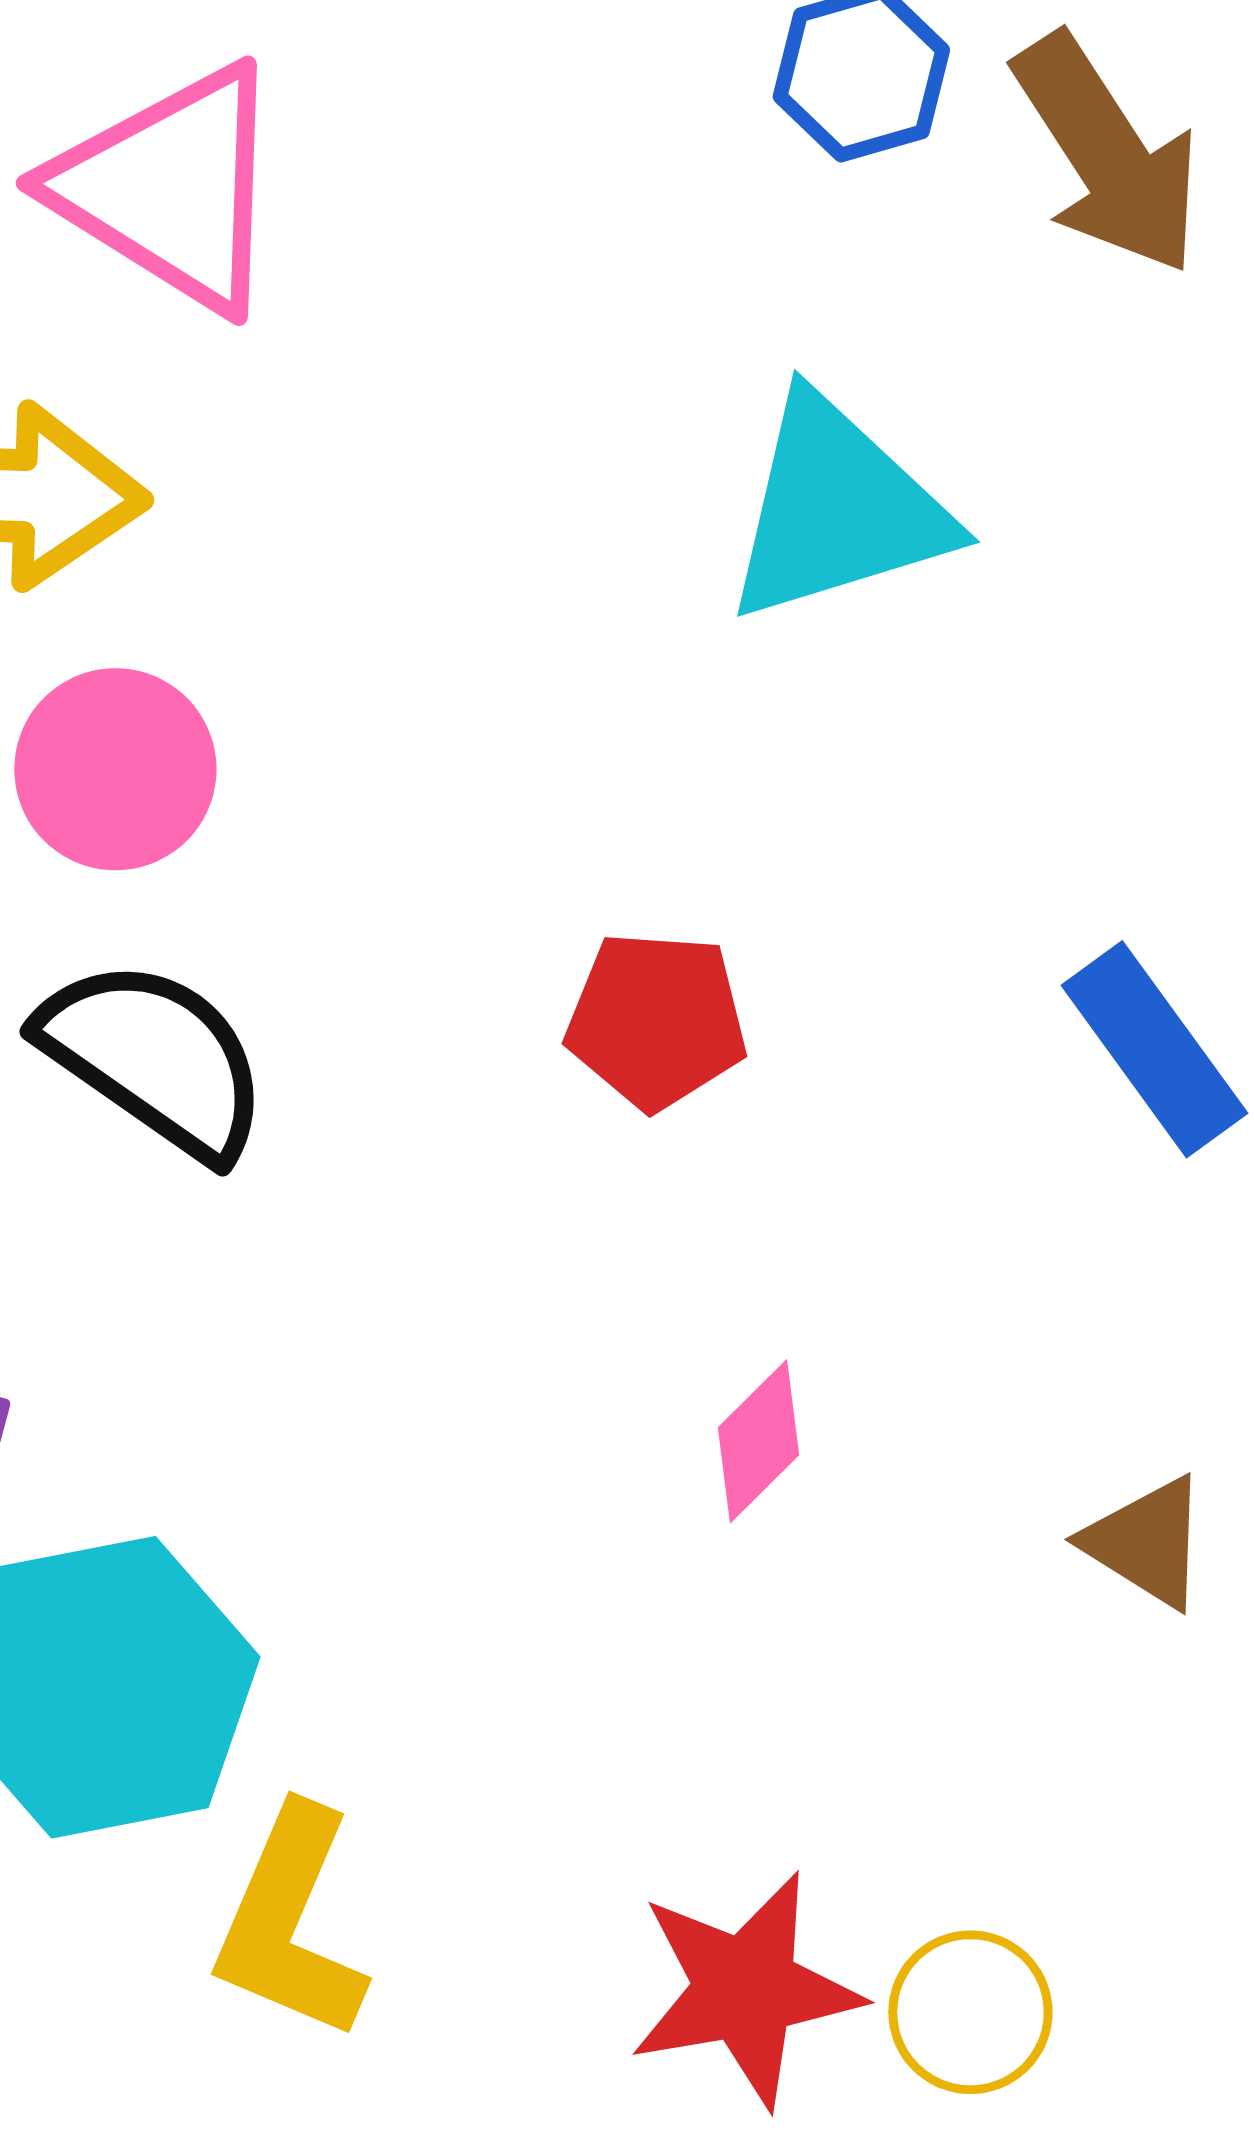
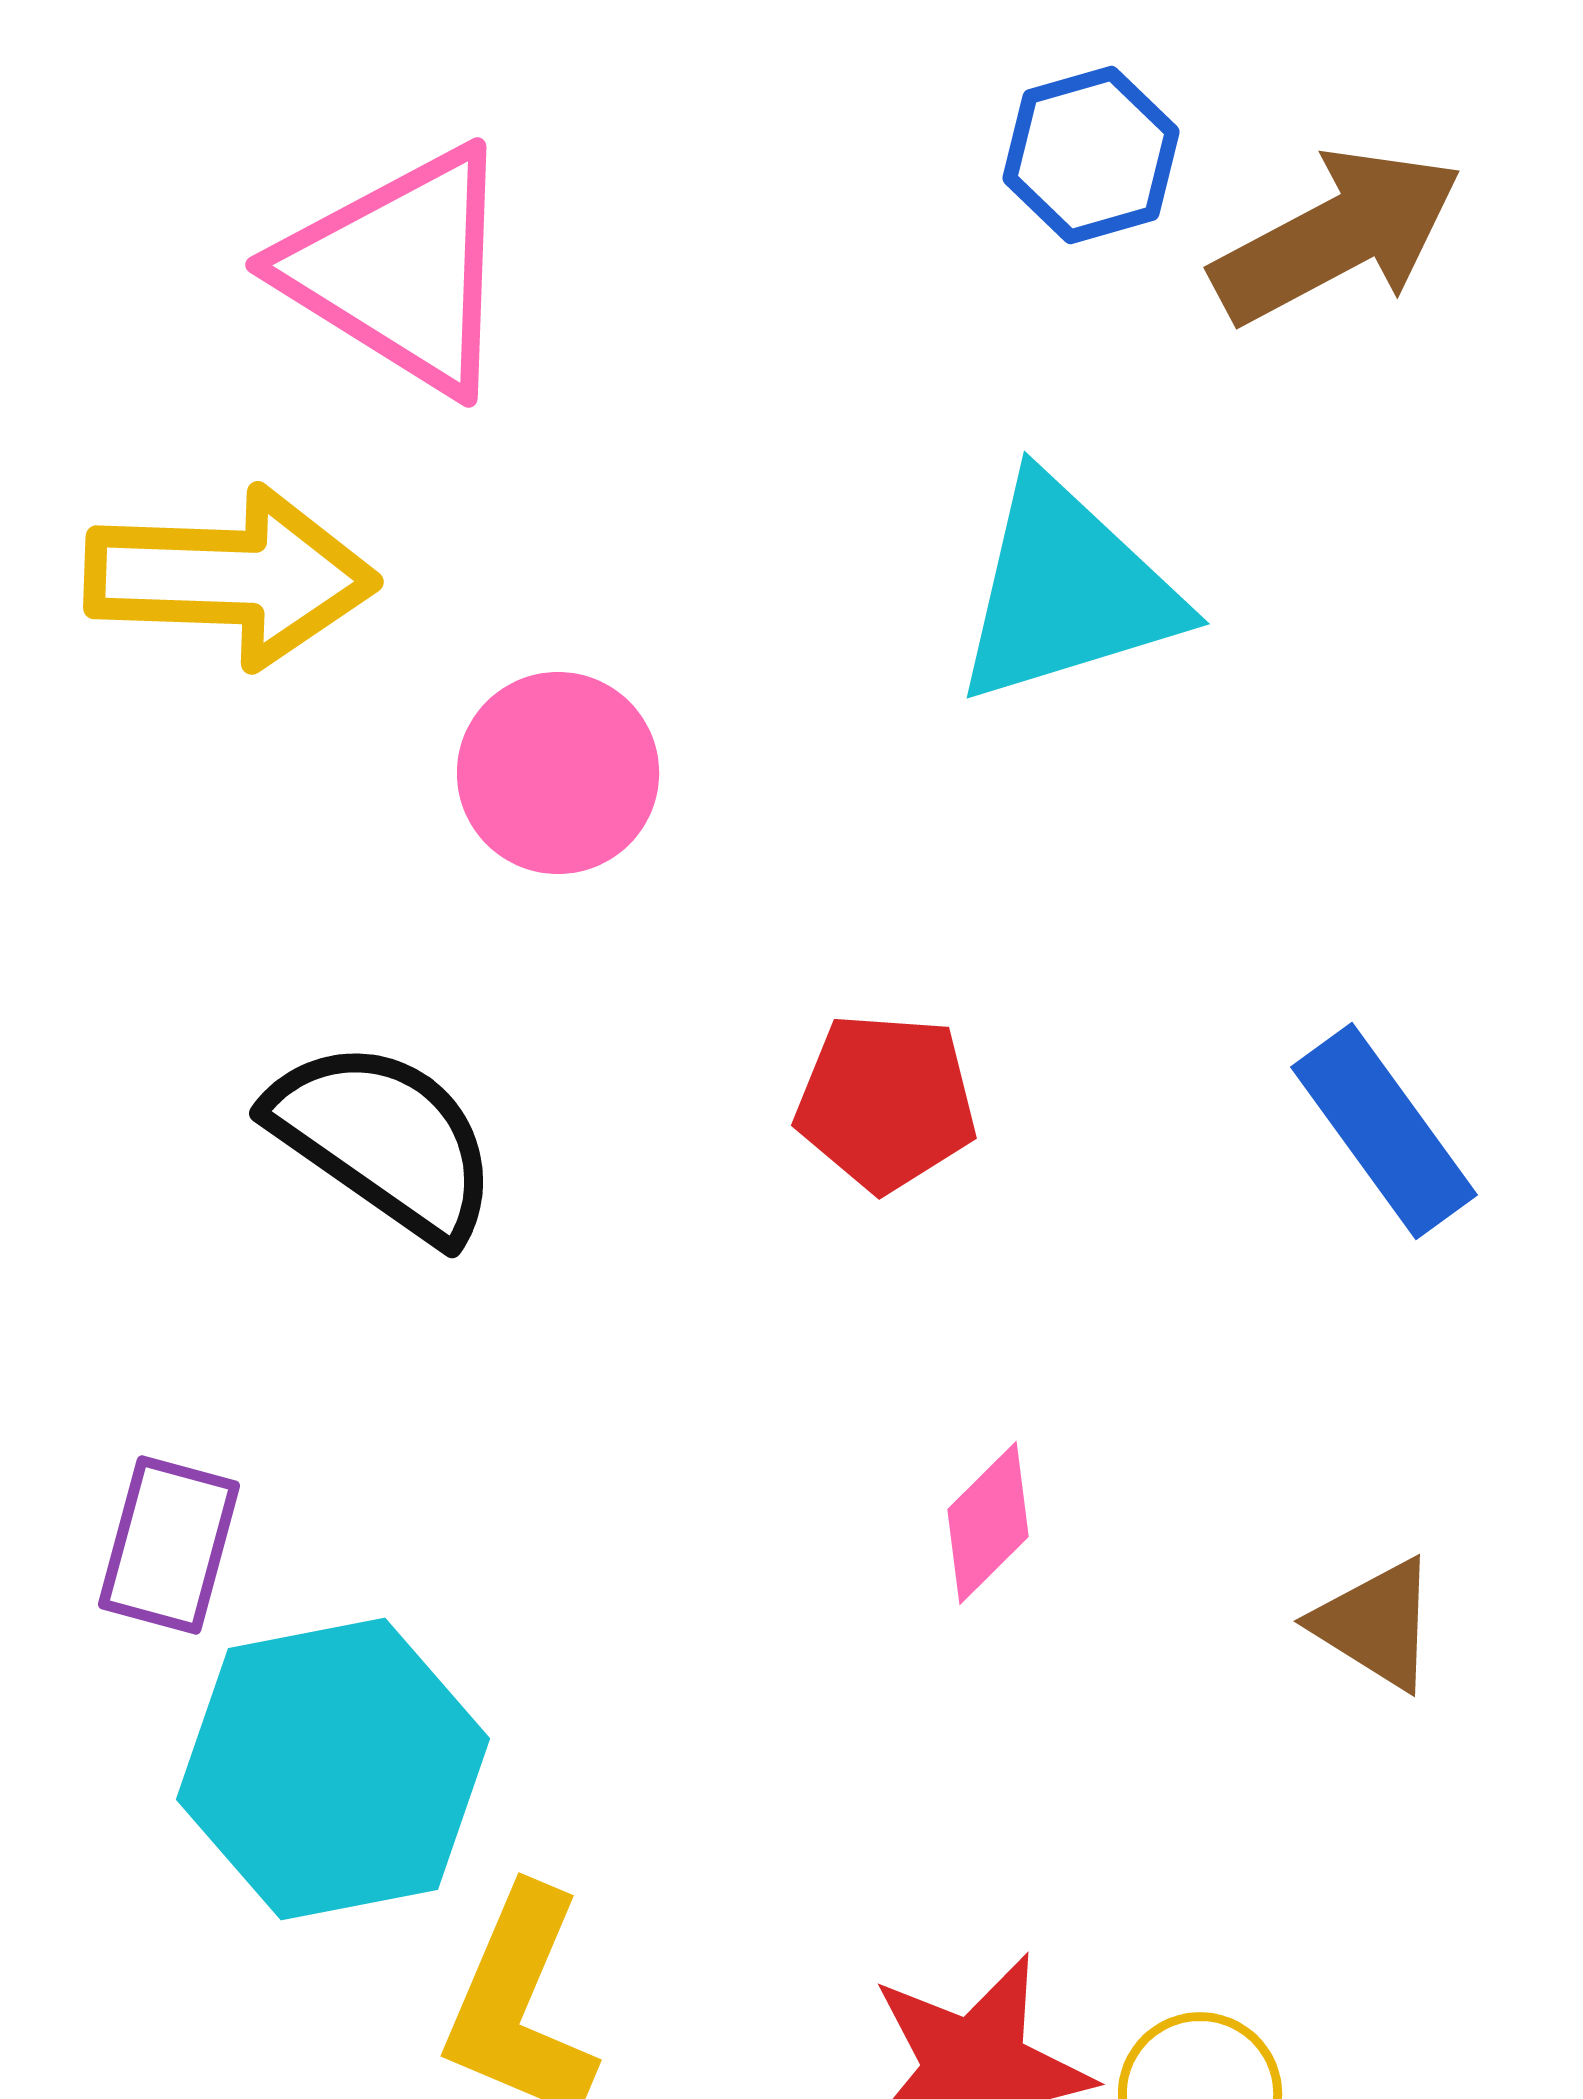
brown arrow: (1107, 154) -> (1337, 236), turned -85
pink circle: (115, 769) -> (558, 773), moved

